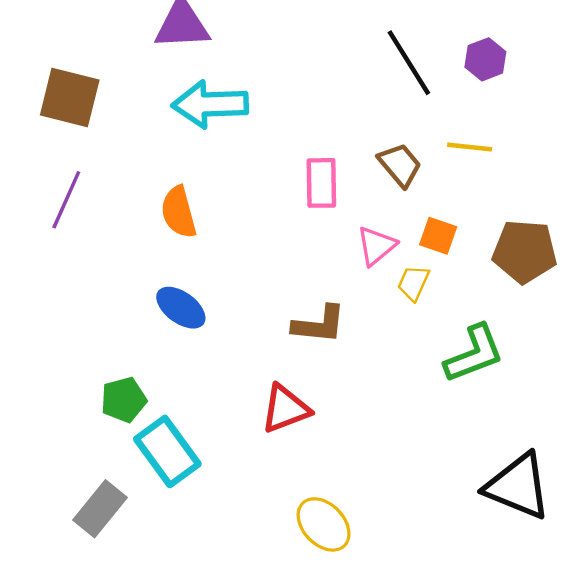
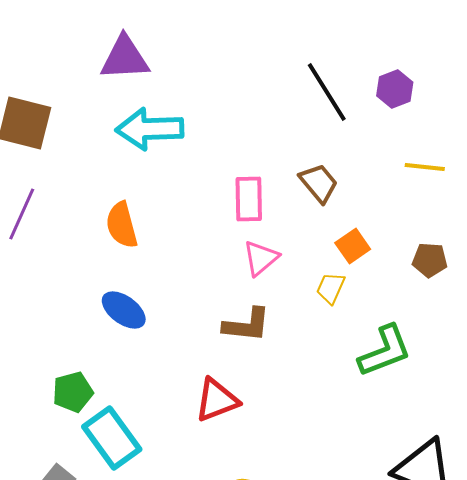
yellow line: (470, 147) -> (425, 167), moved
orange square: (438, 236) -> (353, 246), turned 36
pink triangle: (376, 246) -> (261, 258), moved
brown pentagon: (525, 251) -> (430, 260), size x0.6

